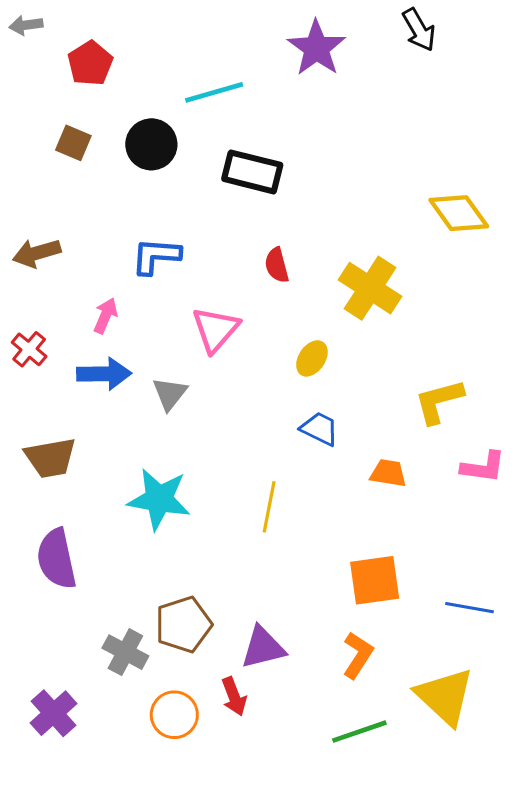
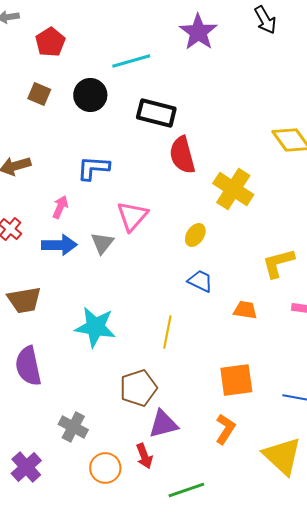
red semicircle: (277, 265) -> (182, 155), moved, size x1.6
gray triangle: (170, 394) -> (102, 243), moved
brown pentagon: (183, 625) -> (138, 388), moved
green line: (359, 732) -> (186, 490), moved

